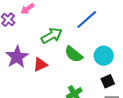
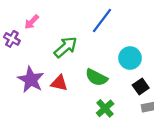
green semicircle: (74, 54) -> (96, 77), moved
red triangle: (40, 65) -> (59, 83), turned 49

